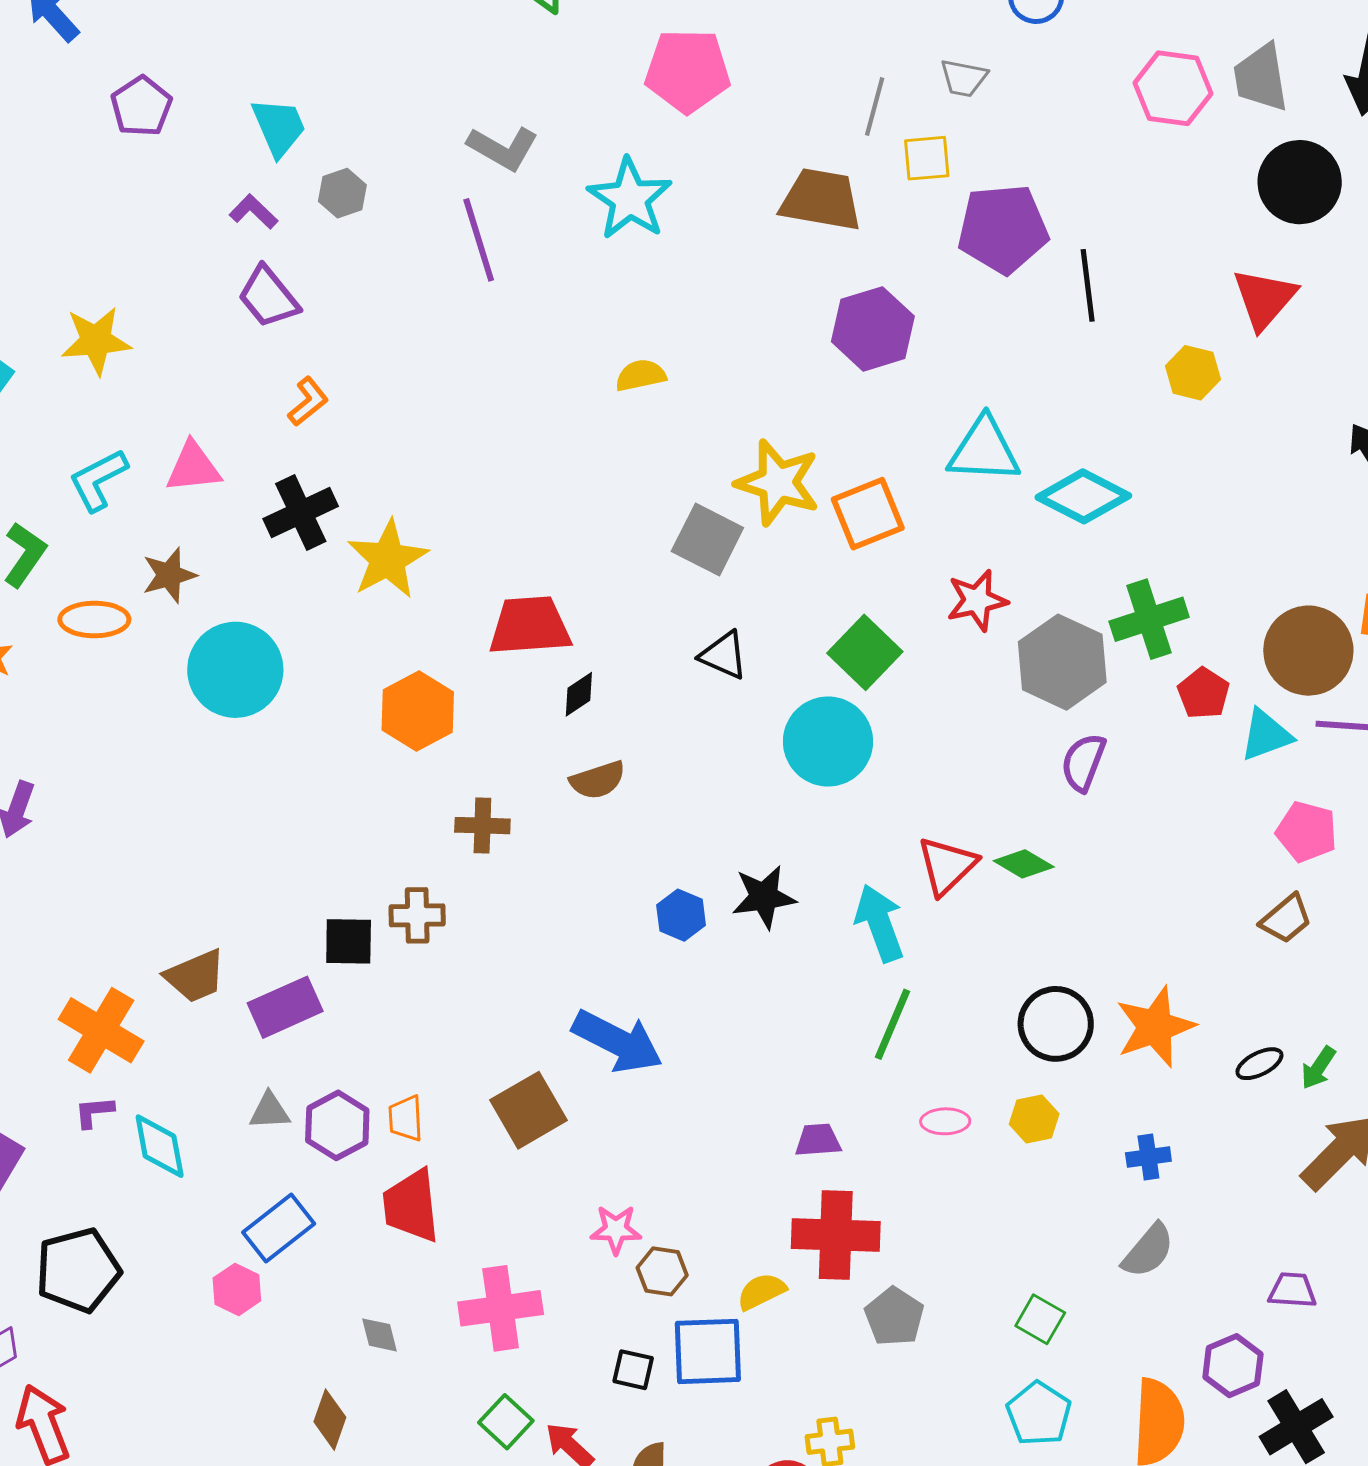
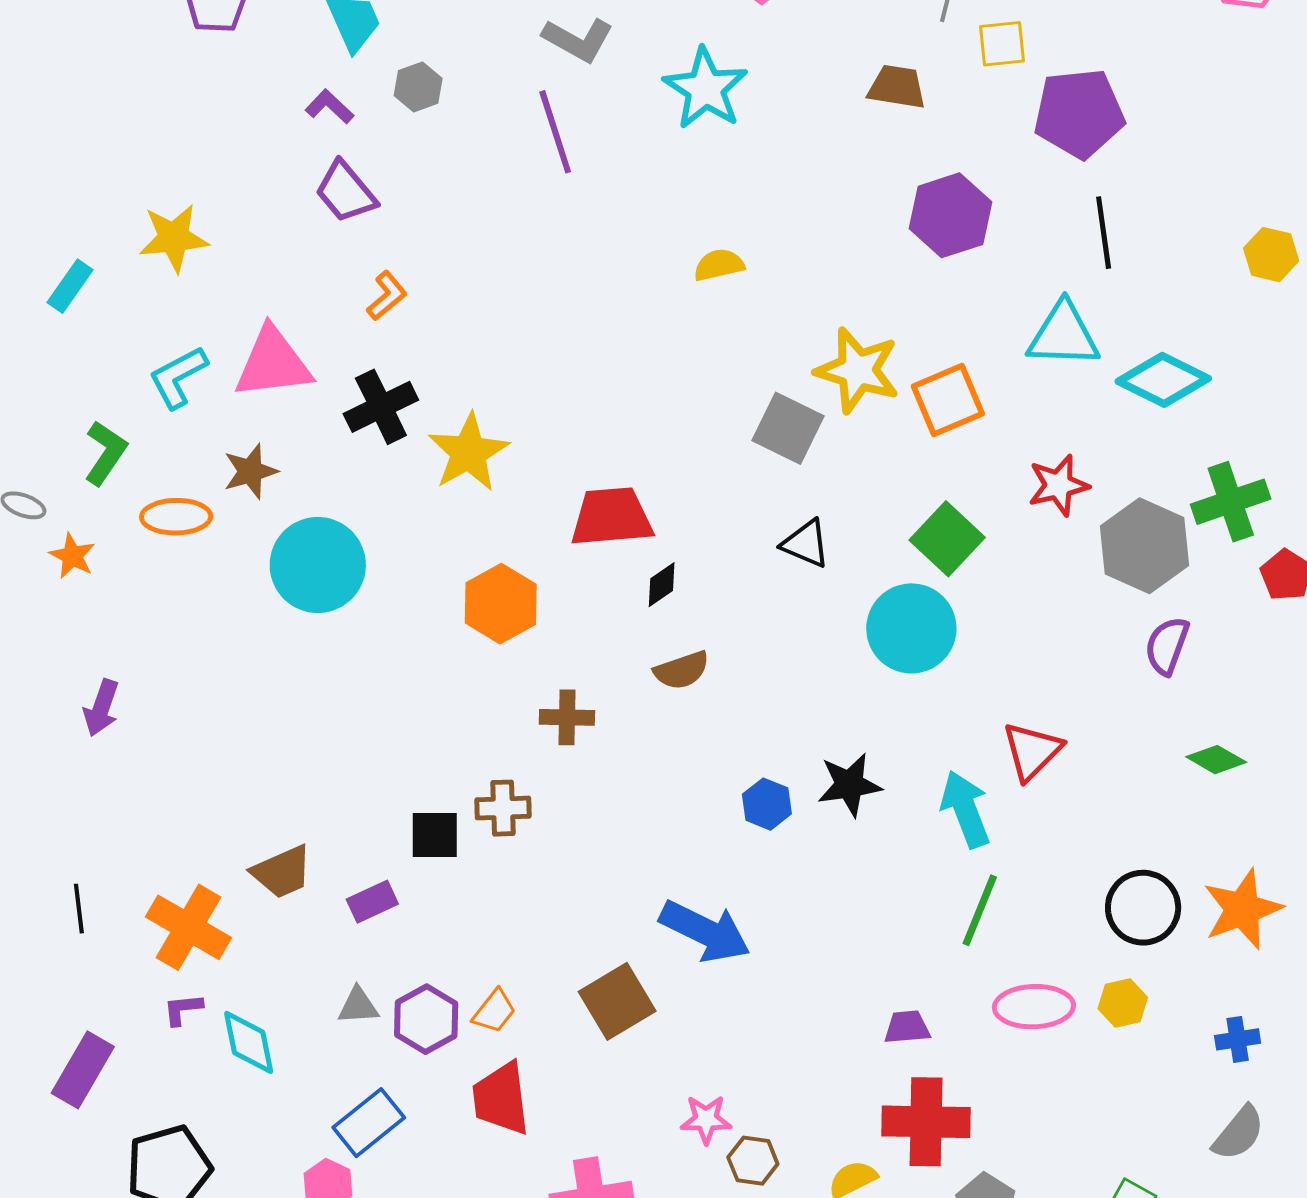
brown trapezoid: (821, 200) -> (897, 87), size x0.7
black line: (1088, 285) -> (1104, 233), moved
pink triangle: (193, 467) -> (273, 363), size x1.4
green diamond: (1024, 864) -> (1216, 760), moved
purple rectangle: (285, 1007) -> (372, 902), size x0.7
orange trapezoid: (406, 1118) -> (494, 1011), turned -138
pink ellipse: (945, 1121) -> (1034, 1007), size x1.6

